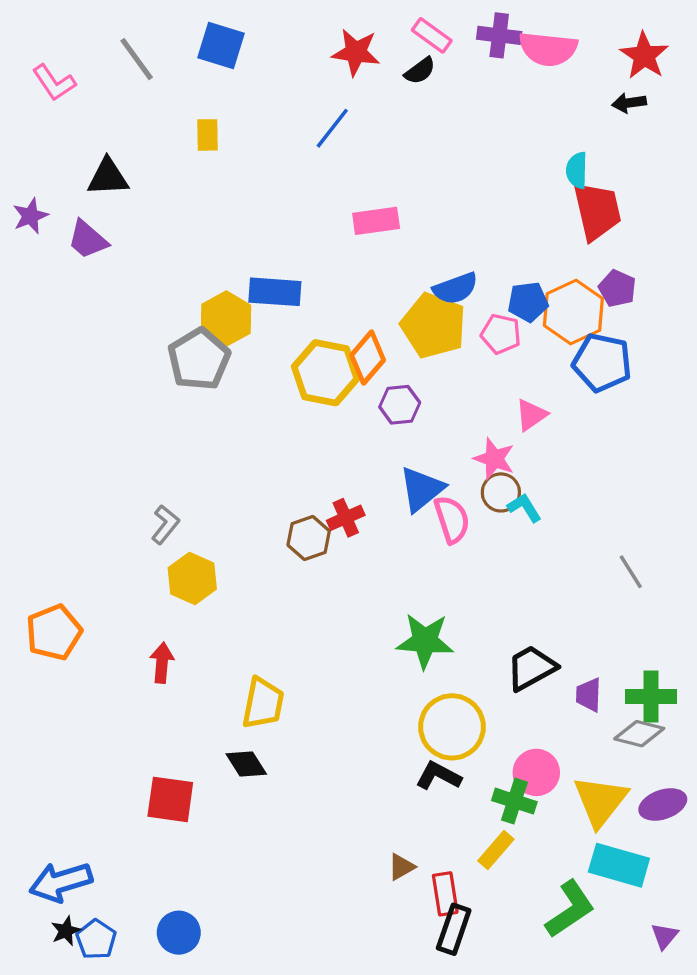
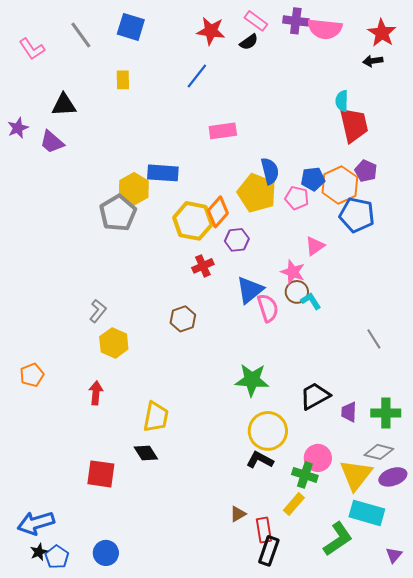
blue semicircle: (455, 288) -> (270, 171), turned -84
red cross: (346, 518) -> (203, 266), moved
orange pentagon: (54, 632) -> (32, 375), size x0.7
gray diamond: (639, 734) -> (379, 452), moved

